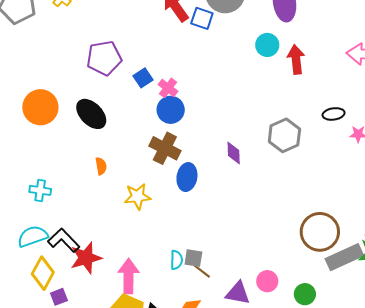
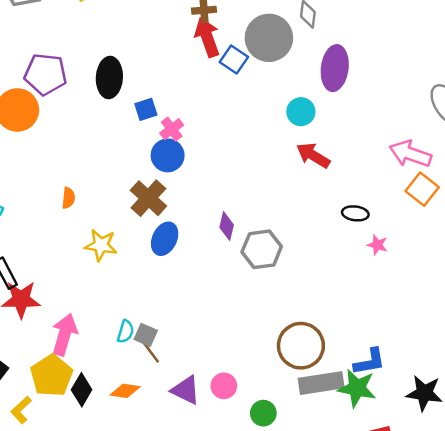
purple pentagon: (104, 58) -> (45, 74), moved
red arrow: (296, 59) -> (313, 155), moved, turned -68
black ellipse: (91, 114) -> (109, 78), moved, turned 32
gray hexagon: (284, 135) -> (262, 249), moved

